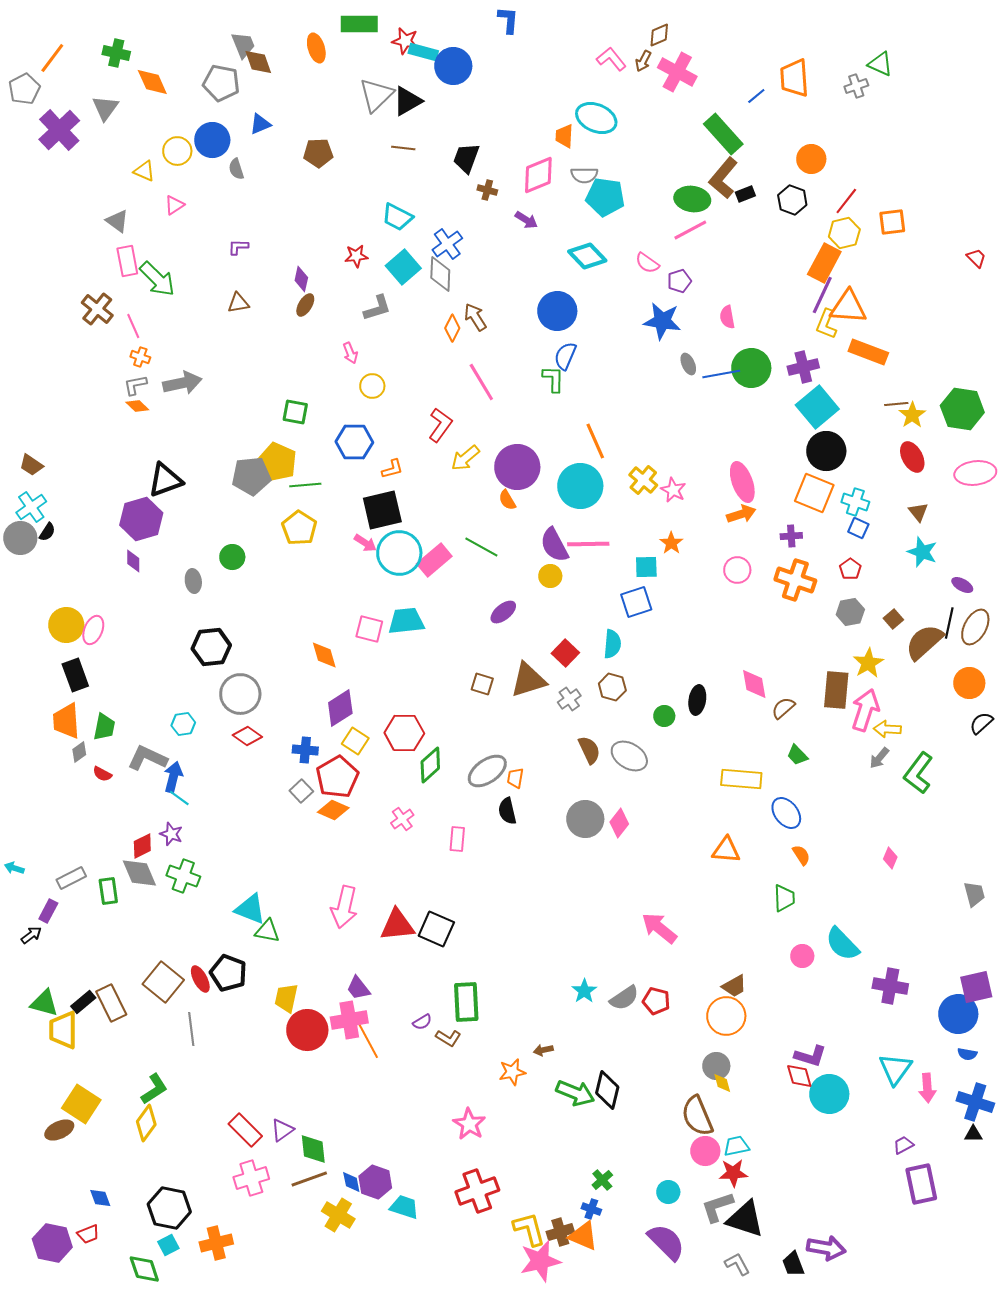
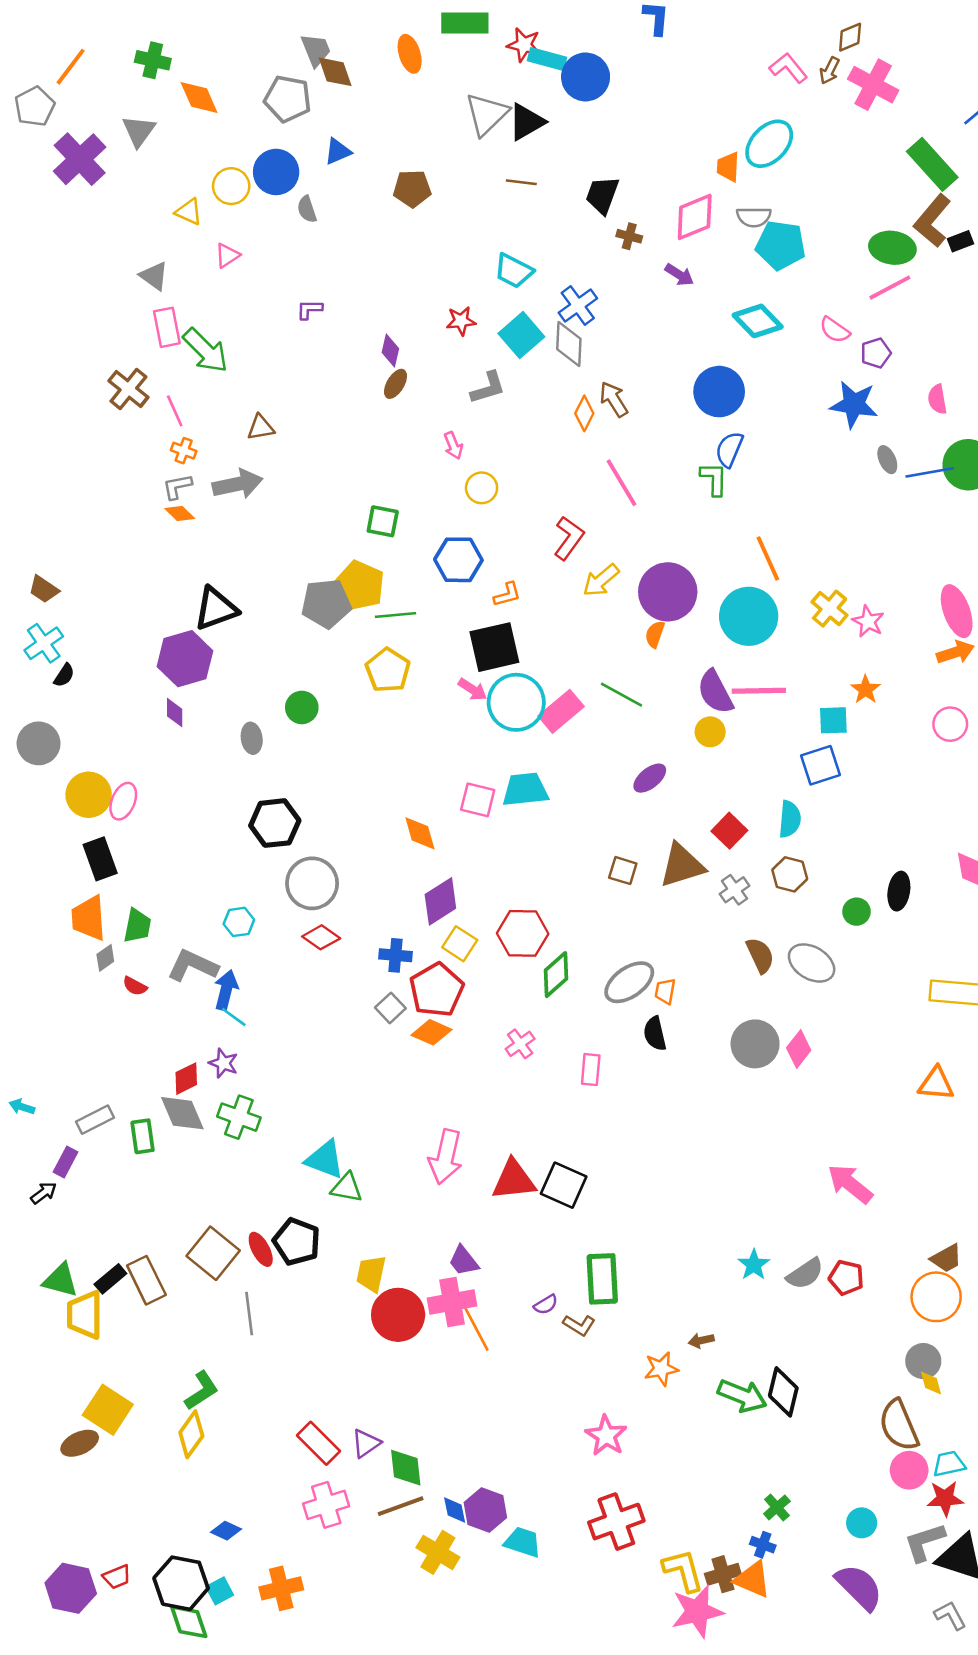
cyan ellipse: (596, 118) -> (769, 144), turned -69
brown triangle: (238, 303) -> (261, 428), moved
orange semicircle: (507, 500) -> (655, 634), turned 50
gray circle: (20, 538) -> (39, 743), moved
blue diamond: (100, 1198) -> (226, 1531), moved, turned -45
black hexagon: (169, 1208) -> (181, 1583), moved

